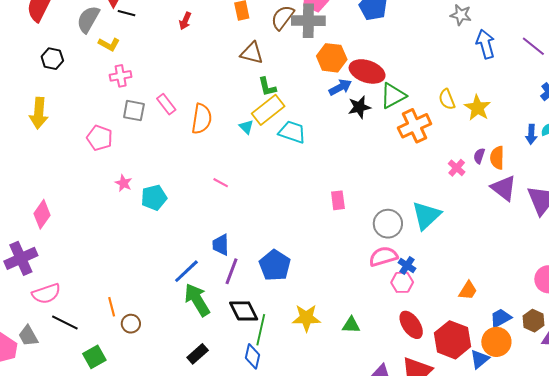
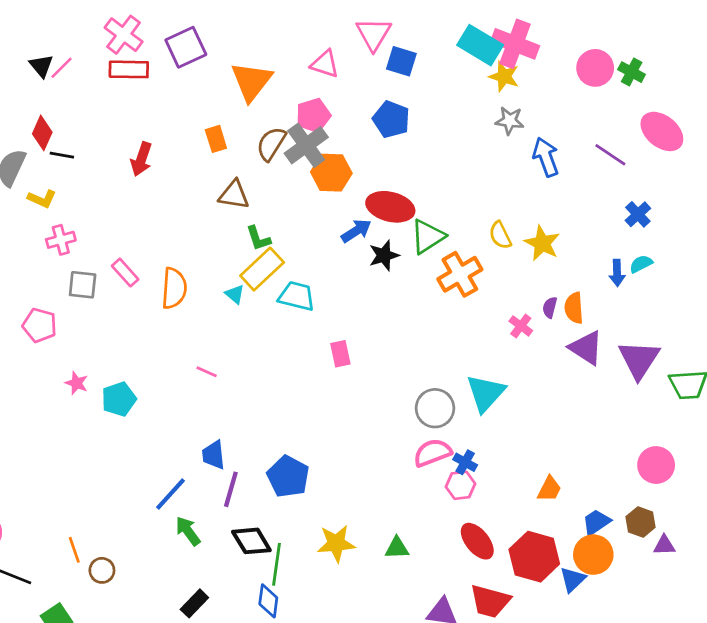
red arrow: (185, 21) -> (141, 159), size x1.4
gray cross: (308, 21) -> (306, 145), turned -32
orange hexagon: (332, 58) -> (331, 173), moved
pink rectangle: (338, 200) -> (340, 354), moved
green arrow: (197, 300) -> (188, 531), size x0.7

